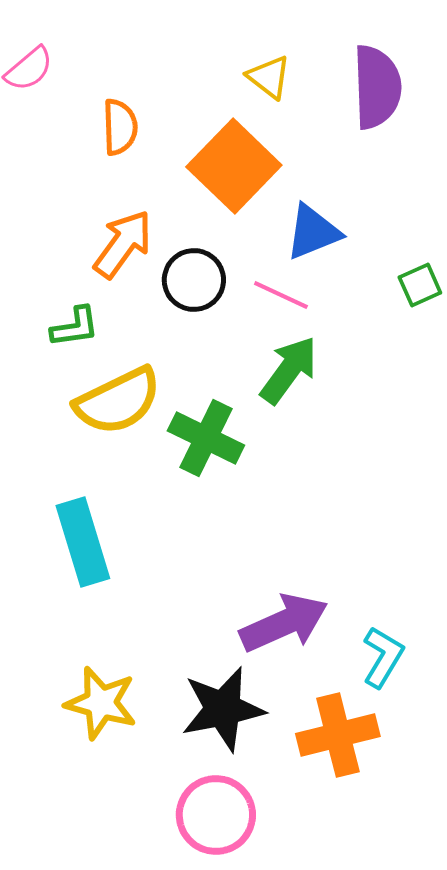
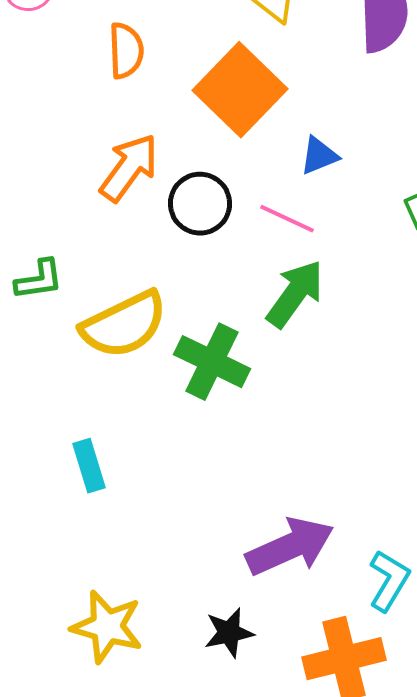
blue triangle: (313, 232) -> (319, 156), size x0.7
green L-shape: (75, 327) -> (39, 280), moved
cyan rectangle: (83, 542) -> (89, 466), size x0.6
black star: (223, 709) -> (229, 633), size x0.6

